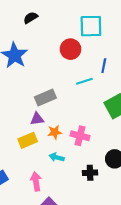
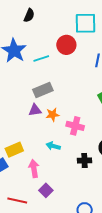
black semicircle: (31, 18) -> (29, 15), turned 144
cyan line: (84, 81) -> (41, 58), moved
orange star: (55, 132) -> (53, 115), moved
yellow rectangle: (28, 140) -> (14, 150), moved

